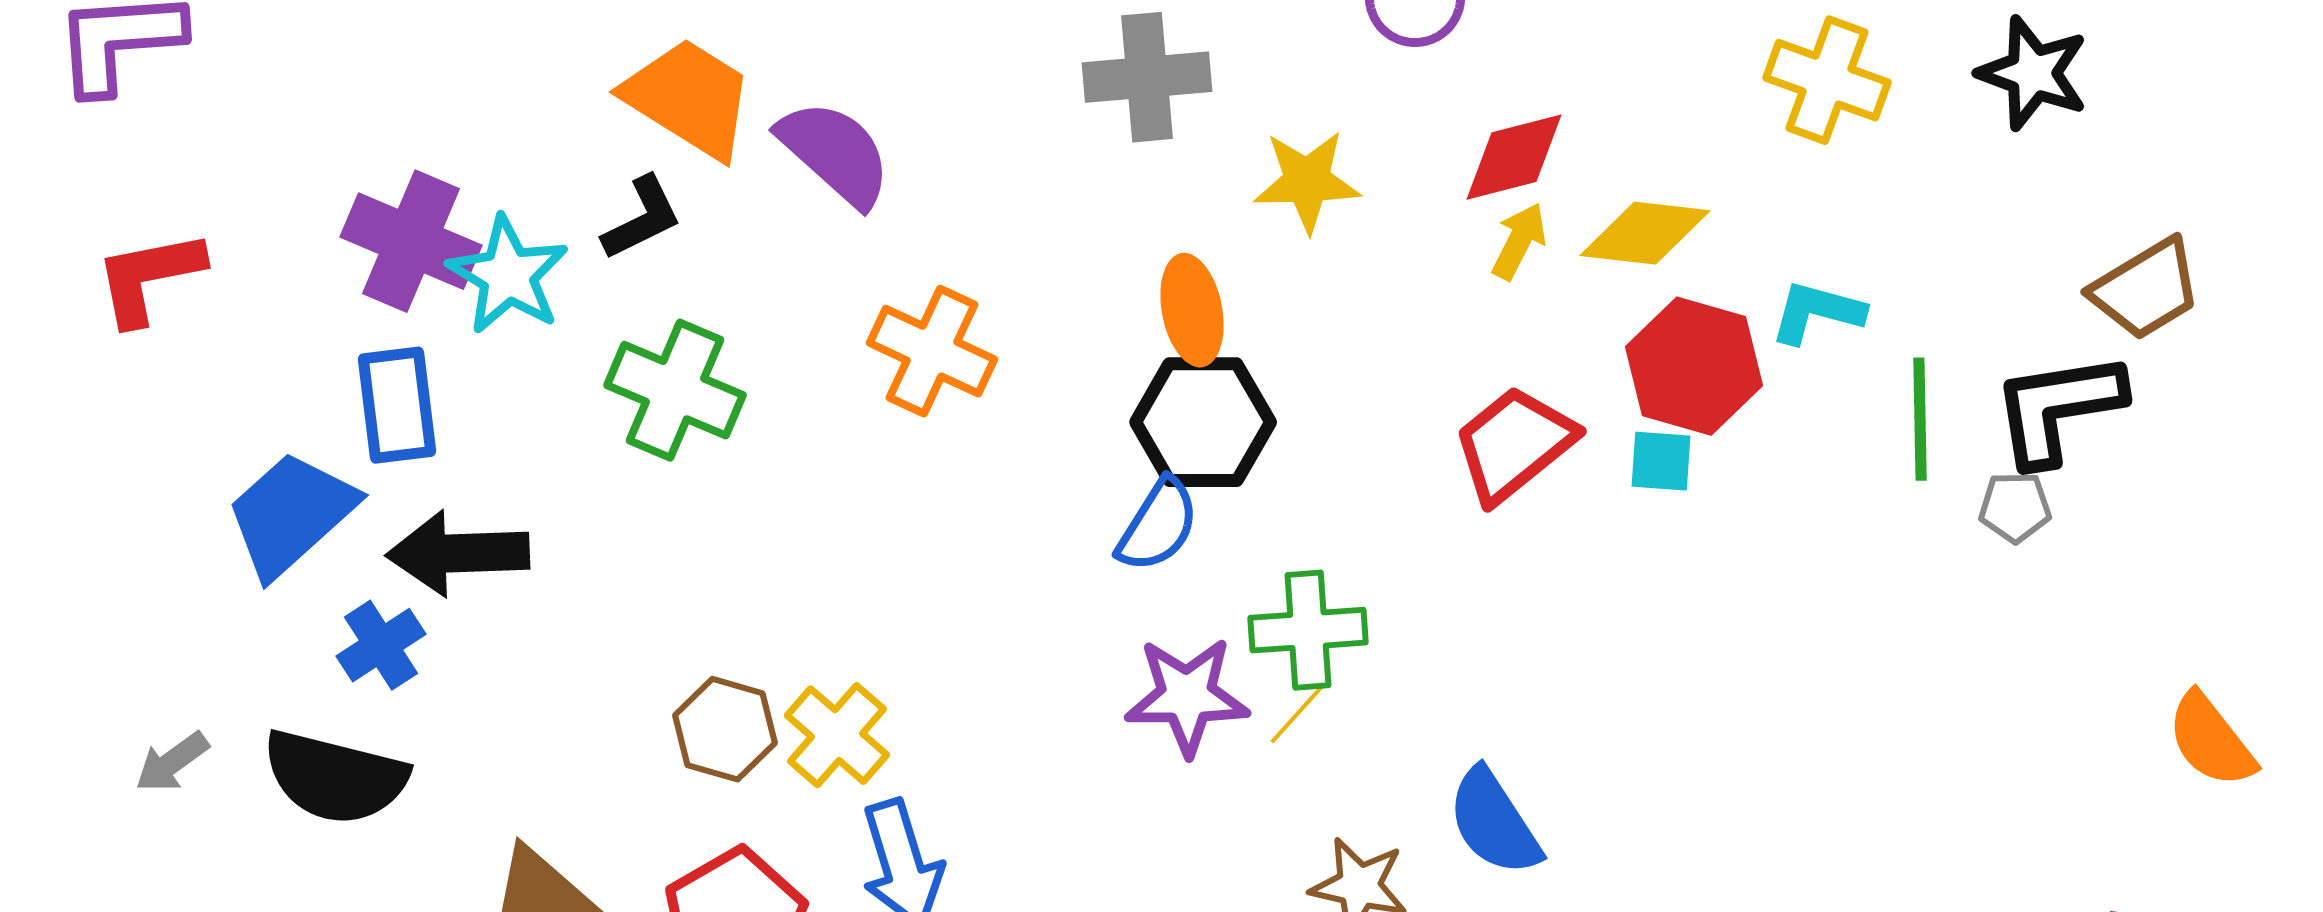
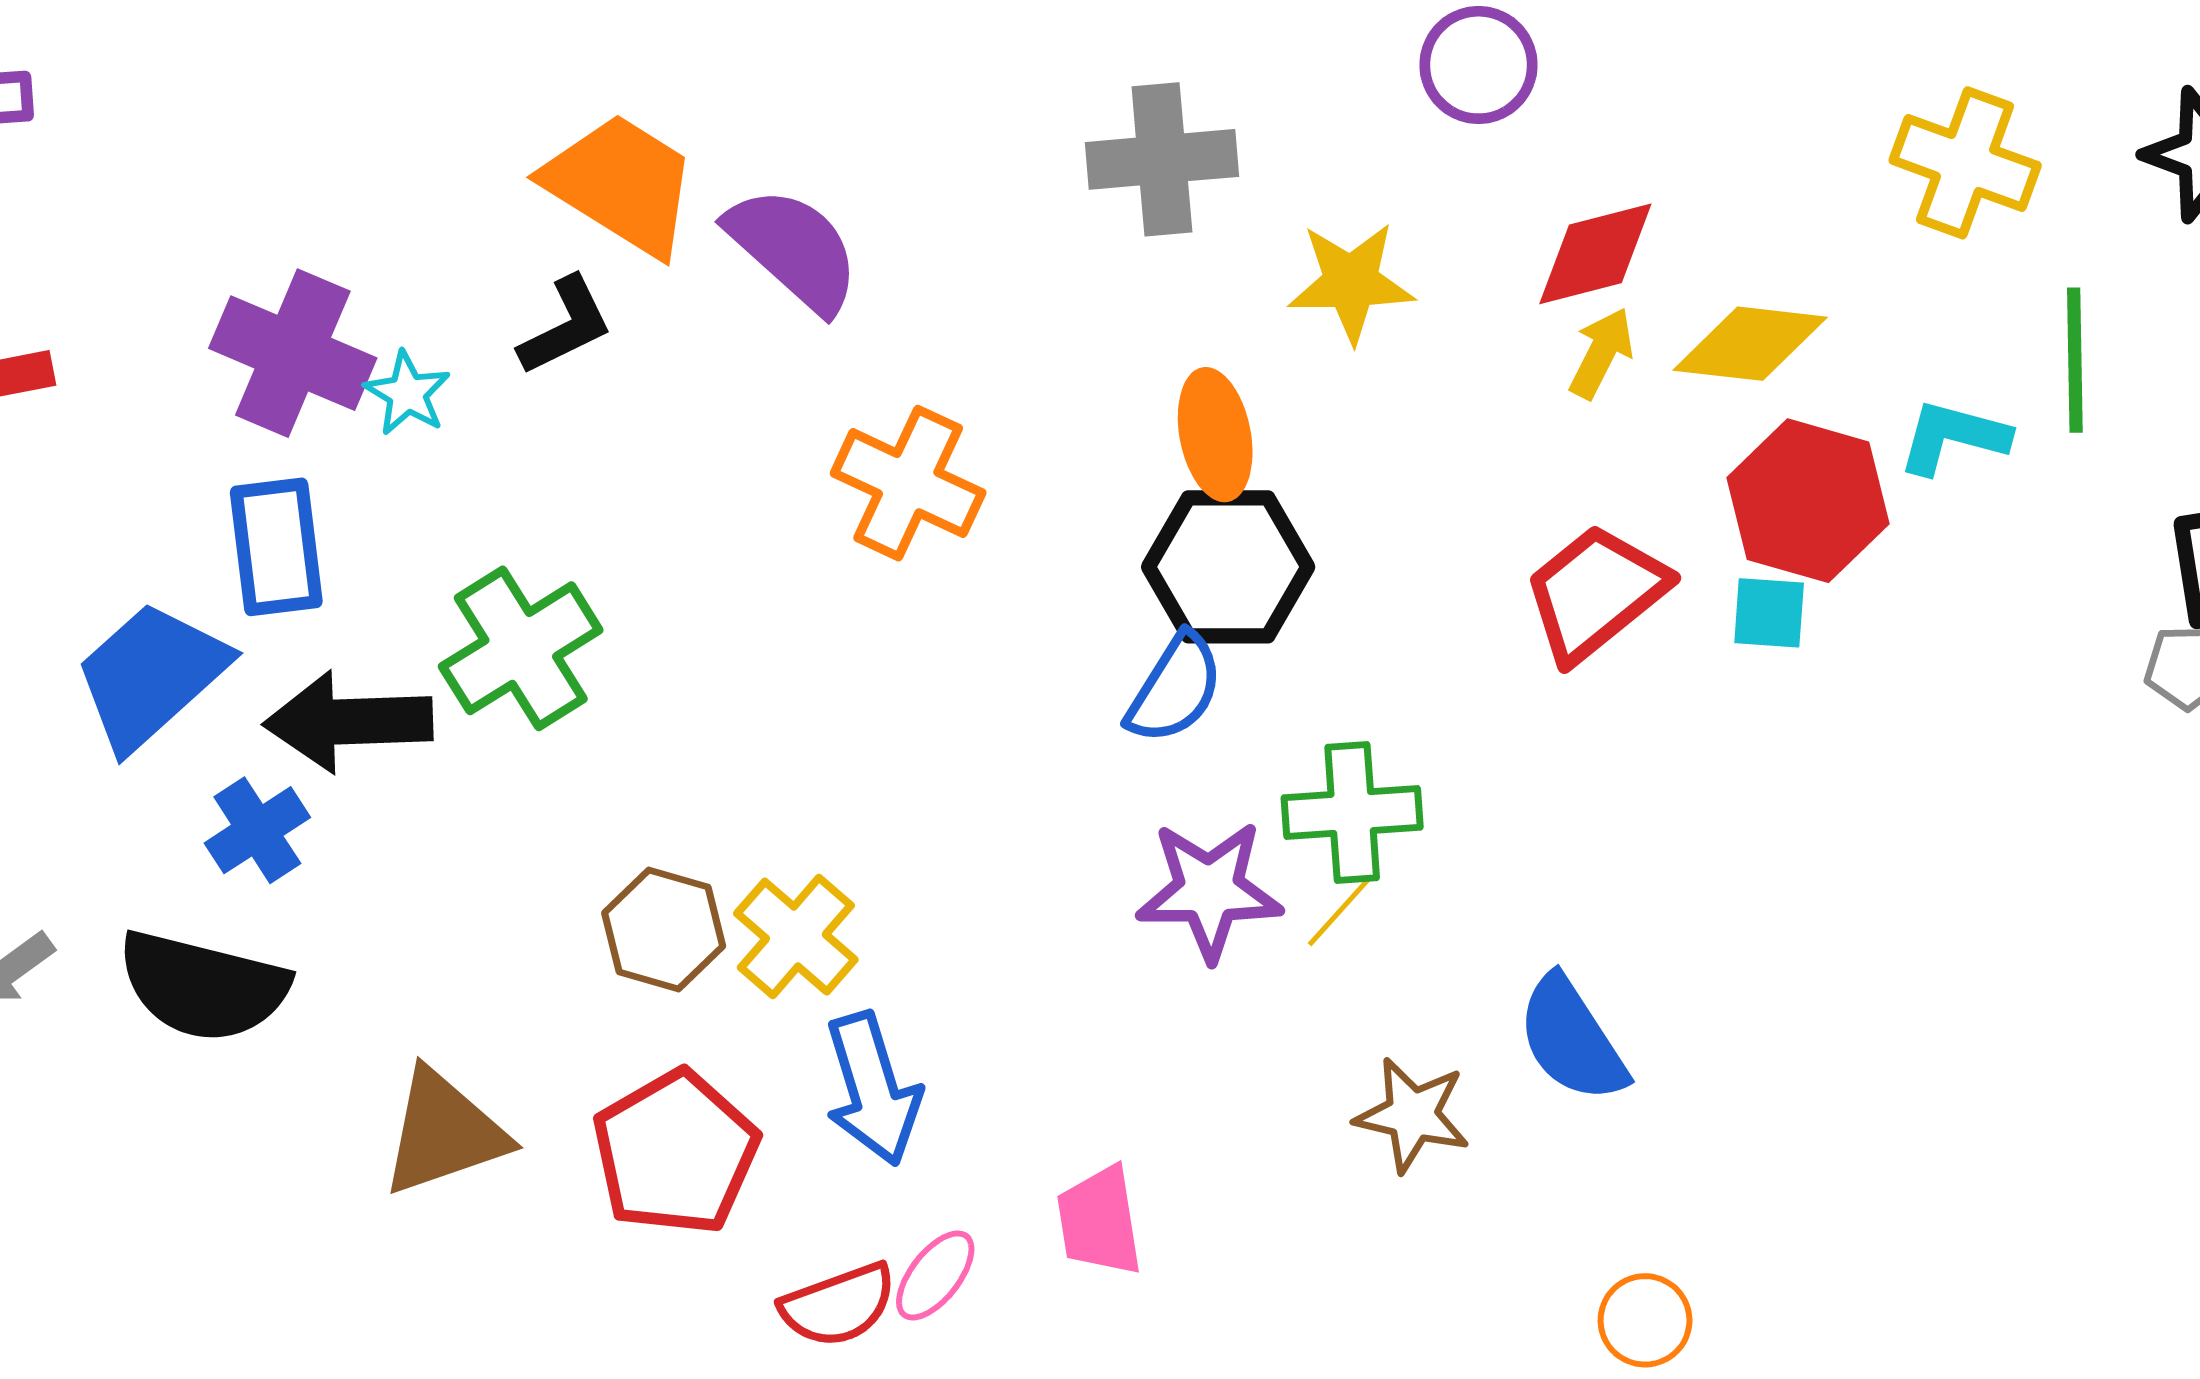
cyan star: (508, 275) -> (407, 393), size x0.6
green cross: (675, 390) -> (521, 648), moved, turned 35
green line: (1920, 419) -> (2075, 360), moved

